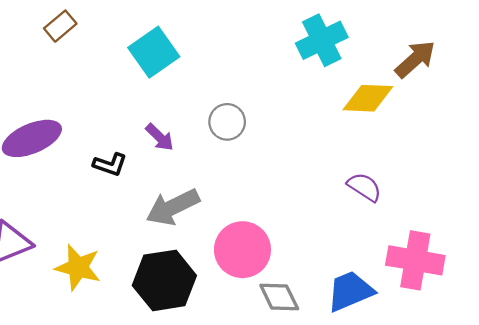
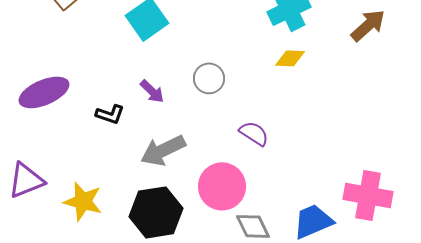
yellow diamond: (368, 98) -> (290, 58), moved, size x0.7
purple semicircle: (364, 187) -> (254, 133), moved

